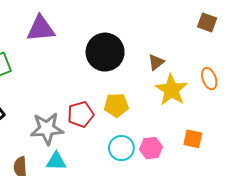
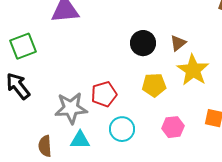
black circle: (105, 52) -> (143, 43), moved, size x0.7
yellow pentagon: (116, 105) -> (154, 85), moved
cyan circle: (121, 148) -> (122, 129), moved

